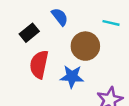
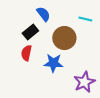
black rectangle: (29, 33) -> (30, 32), moved
red semicircle: (39, 64) -> (26, 53), size x0.7

